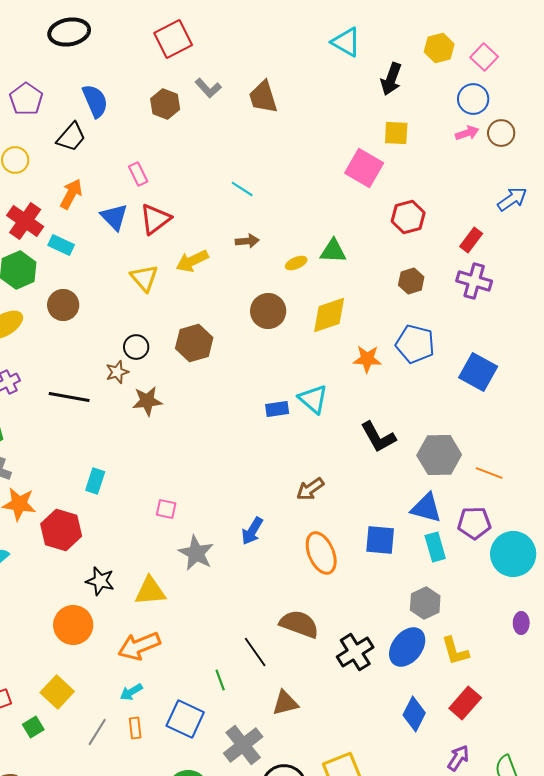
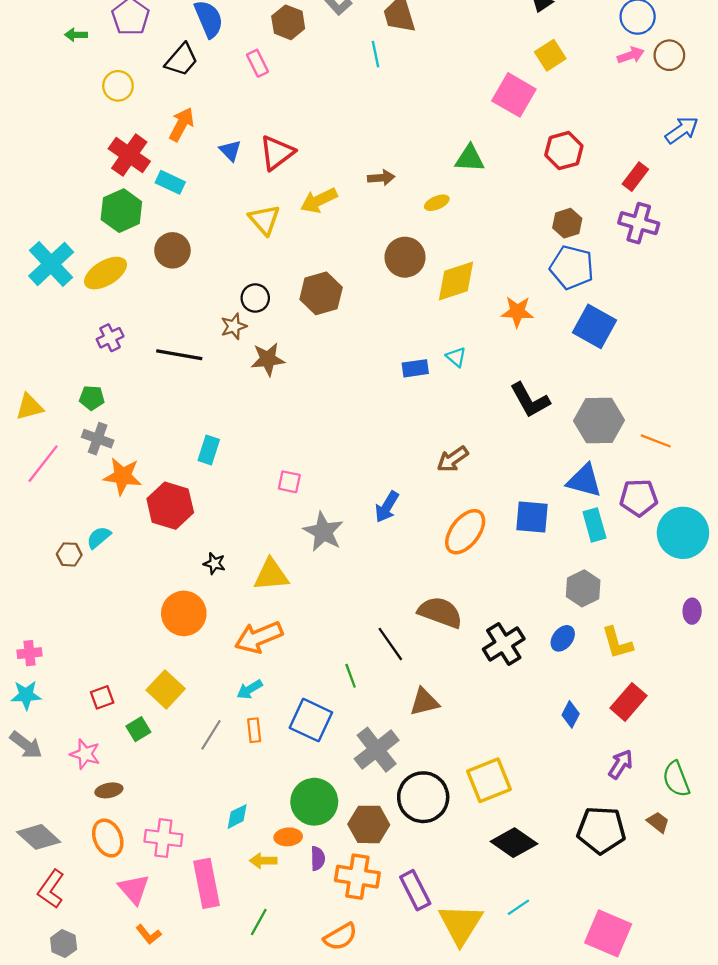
yellow square: (396, 133) -> (550, 55), turned -36
pink rectangle: (138, 174) -> (258, 63), moved
cyan line: (242, 189) -> (376, 54), moved, turned 45
blue triangle: (114, 217) -> (230, 151), size x0.7
green triangle: (333, 251) -> (470, 158), moved
yellow diamond: (329, 315) -> (456, 281), moved
blue pentagon: (415, 344) -> (572, 267), moved
blue square: (478, 372) -> (594, 326), moved
cyan triangle: (313, 399) -> (456, 357), size x0.6
orange ellipse: (321, 553) -> (465, 532), turned 60
black star: (100, 581) -> (214, 563), size x0.7
blue ellipse: (407, 647) -> (563, 638), size x0.6
blue diamond: (414, 714) -> (571, 714), size x0.7

